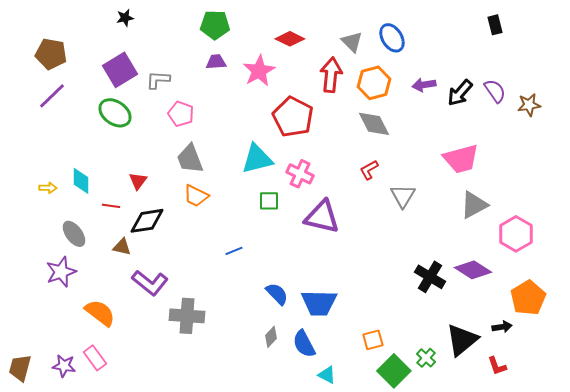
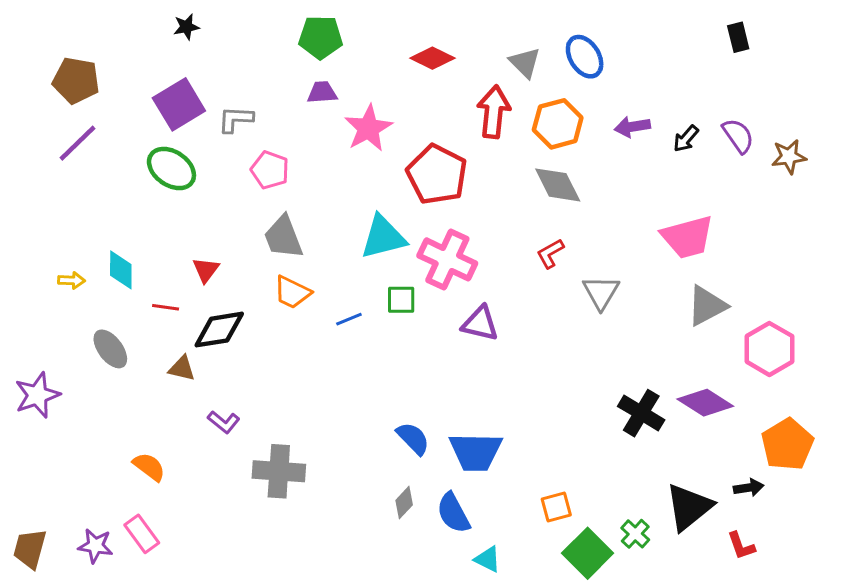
pink star: (259, 71) -> (368, 128), moved
black arrow: (460, 93) -> (686, 139), size x0.7
pink cross: (300, 174) -> (447, 259), size x1.4
purple triangle: (322, 217) -> (480, 324), size x0.7
blue line: (234, 251) -> (349, 319), moved
purple star: (61, 272) -> (37, 395), moved
purple L-shape: (150, 283) -> (224, 422), size x0.6
orange semicircle: (100, 313) -> (149, 467), size x0.7

